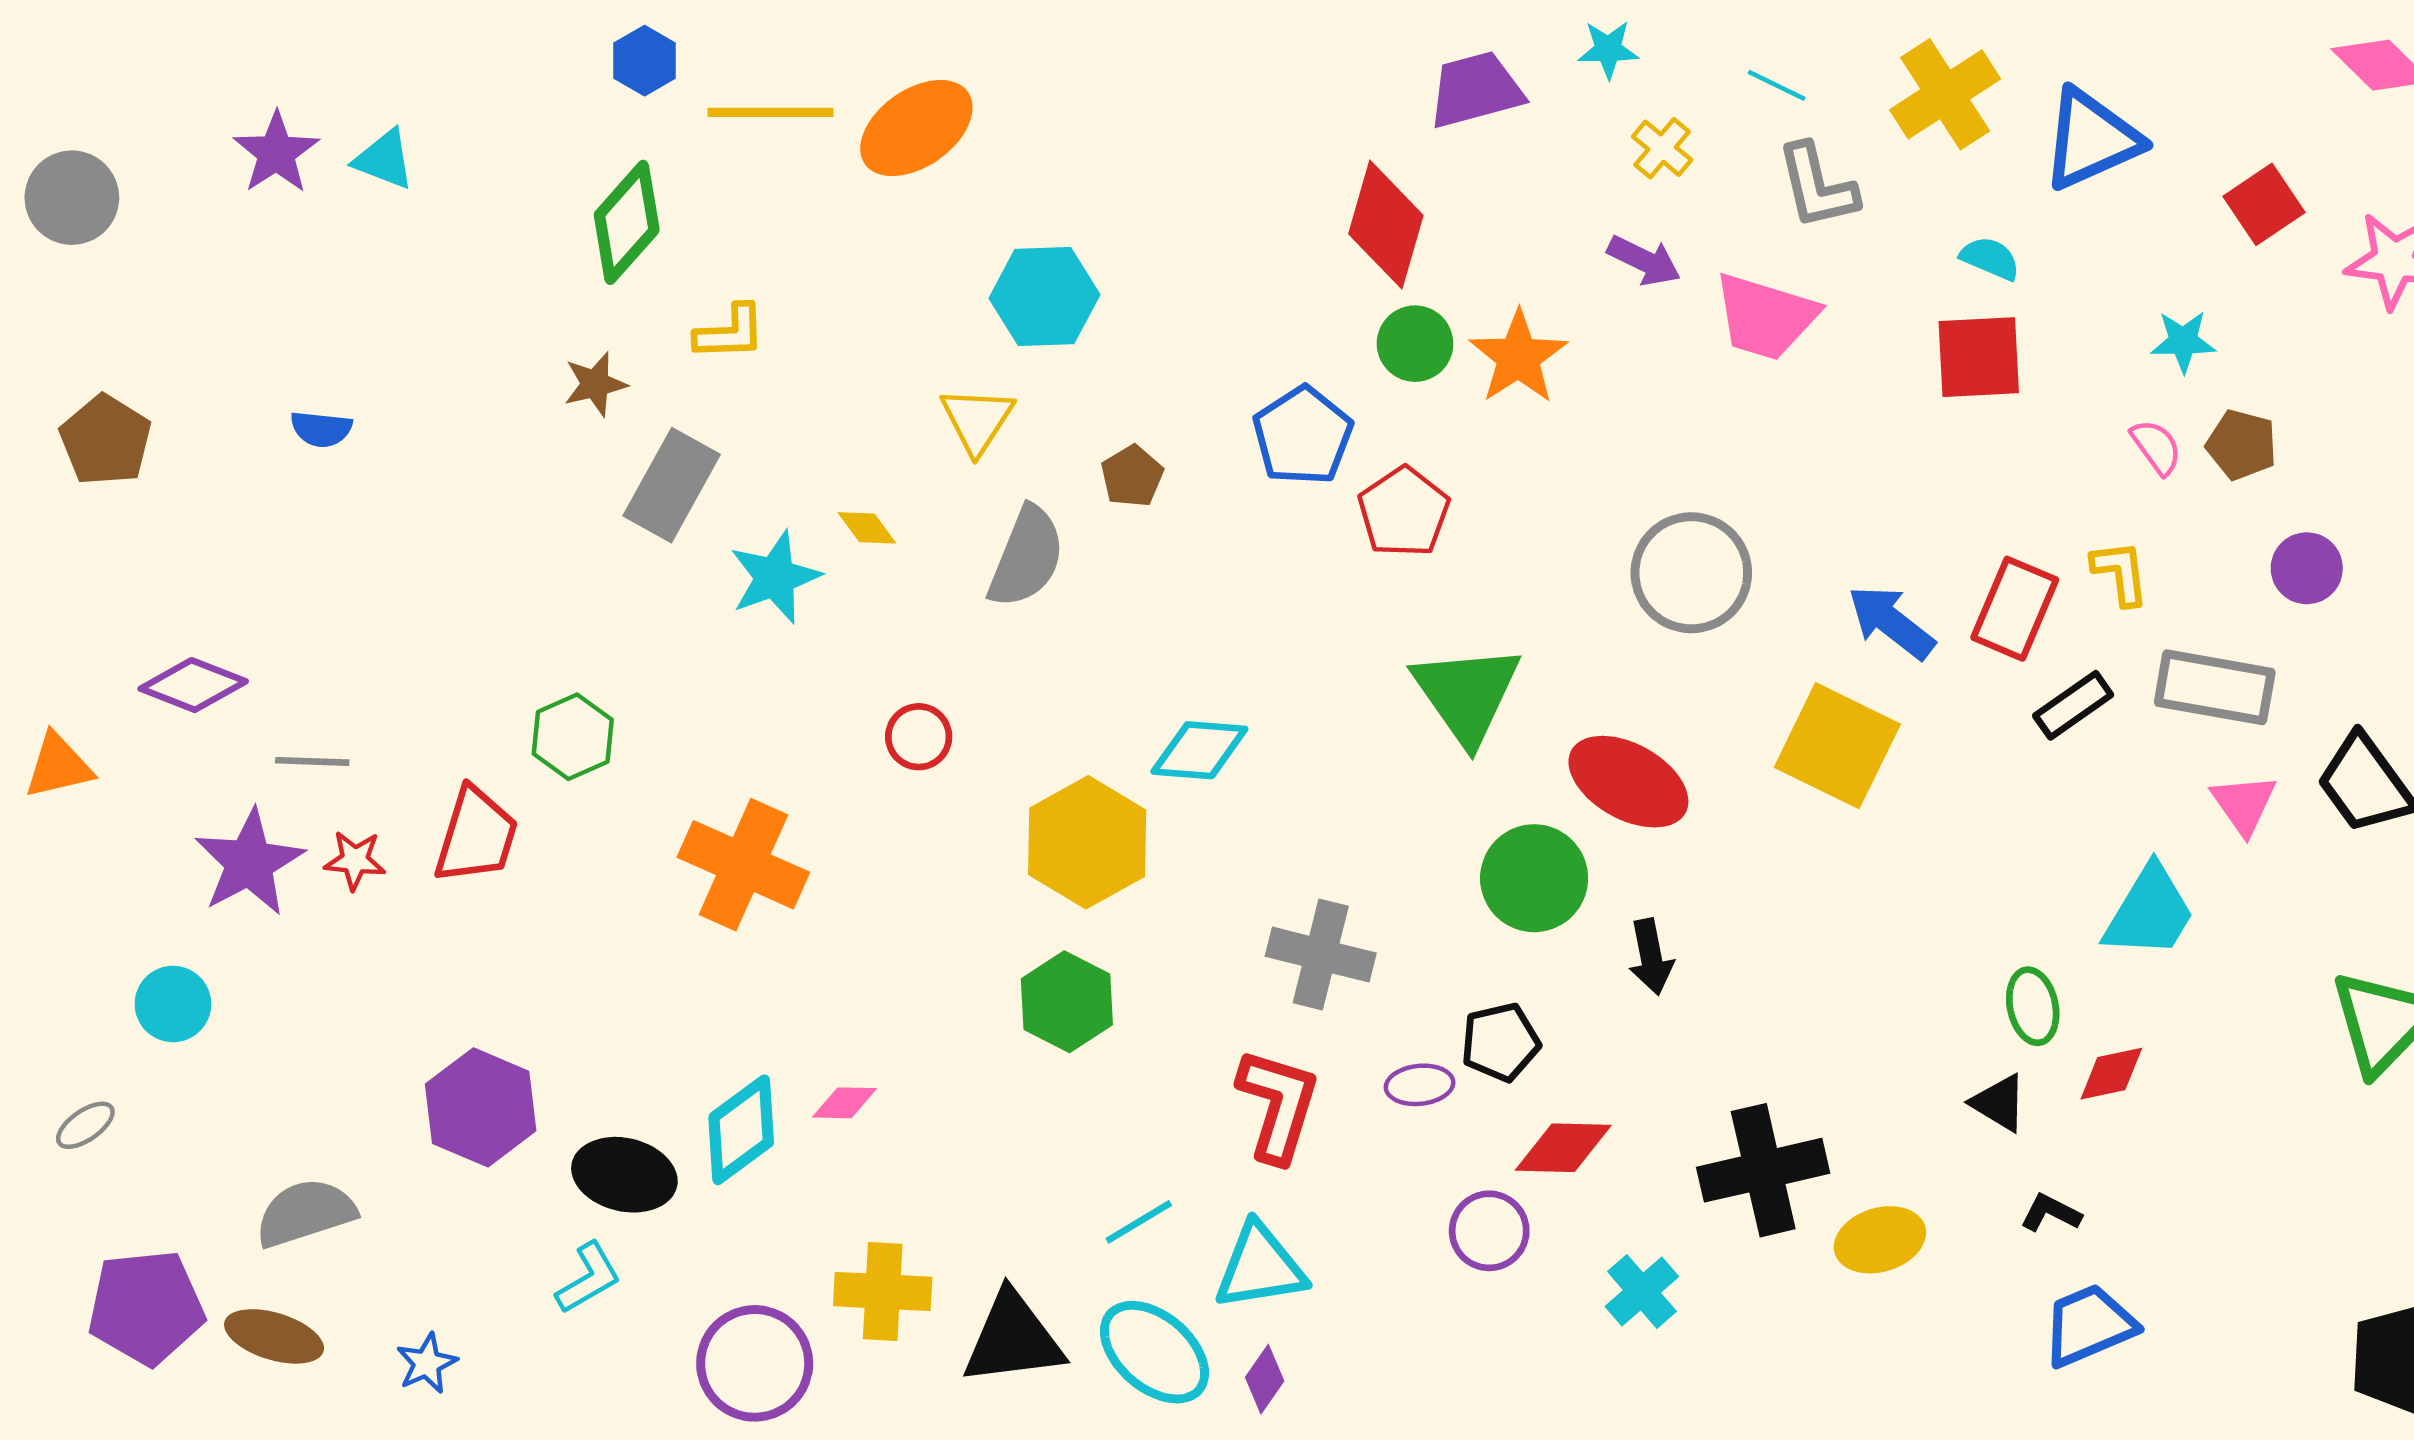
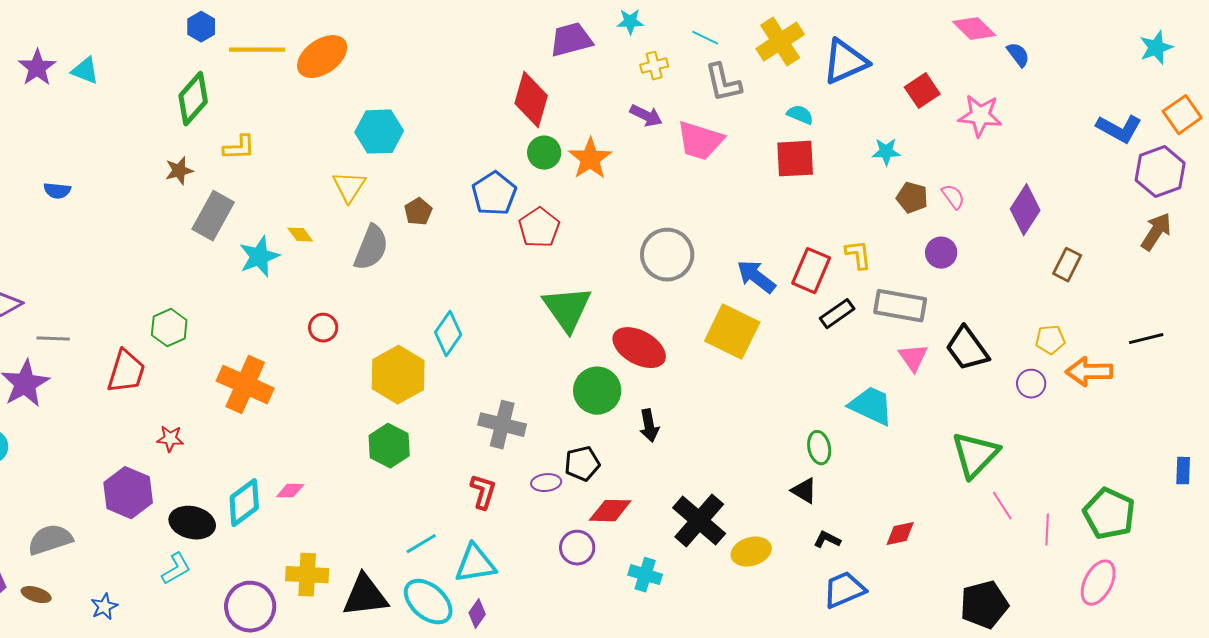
yellow cross: (1662, 148) -> (654, 66), turned 36
pink semicircle: (2156, 447) -> (953, 197), moved
cyan diamond: (1199, 750) -> (448, 334), turned -60
red star: (355, 860) -> (170, 439), moved
cyan trapezoid: (2150, 912) -> (871, 406), turned -96
red diamond: (2111, 1074) -> (900, 534), moved
red L-shape: (1278, 1105) -> (483, 492), size x0.7
black cross: (1763, 1170) -> (699, 521), turned -36
cyan cross: (1642, 1291) -> (645, 575), turned -32
brown ellipse: (274, 1336) -> (36, 595), size x0.7

